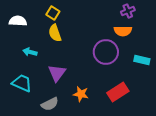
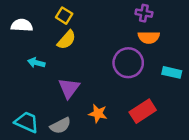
purple cross: (128, 11) -> (144, 13), moved, turned 32
yellow semicircle: (55, 33) -> (67, 40), turned -120
cyan trapezoid: (22, 83) -> (27, 122), moved

